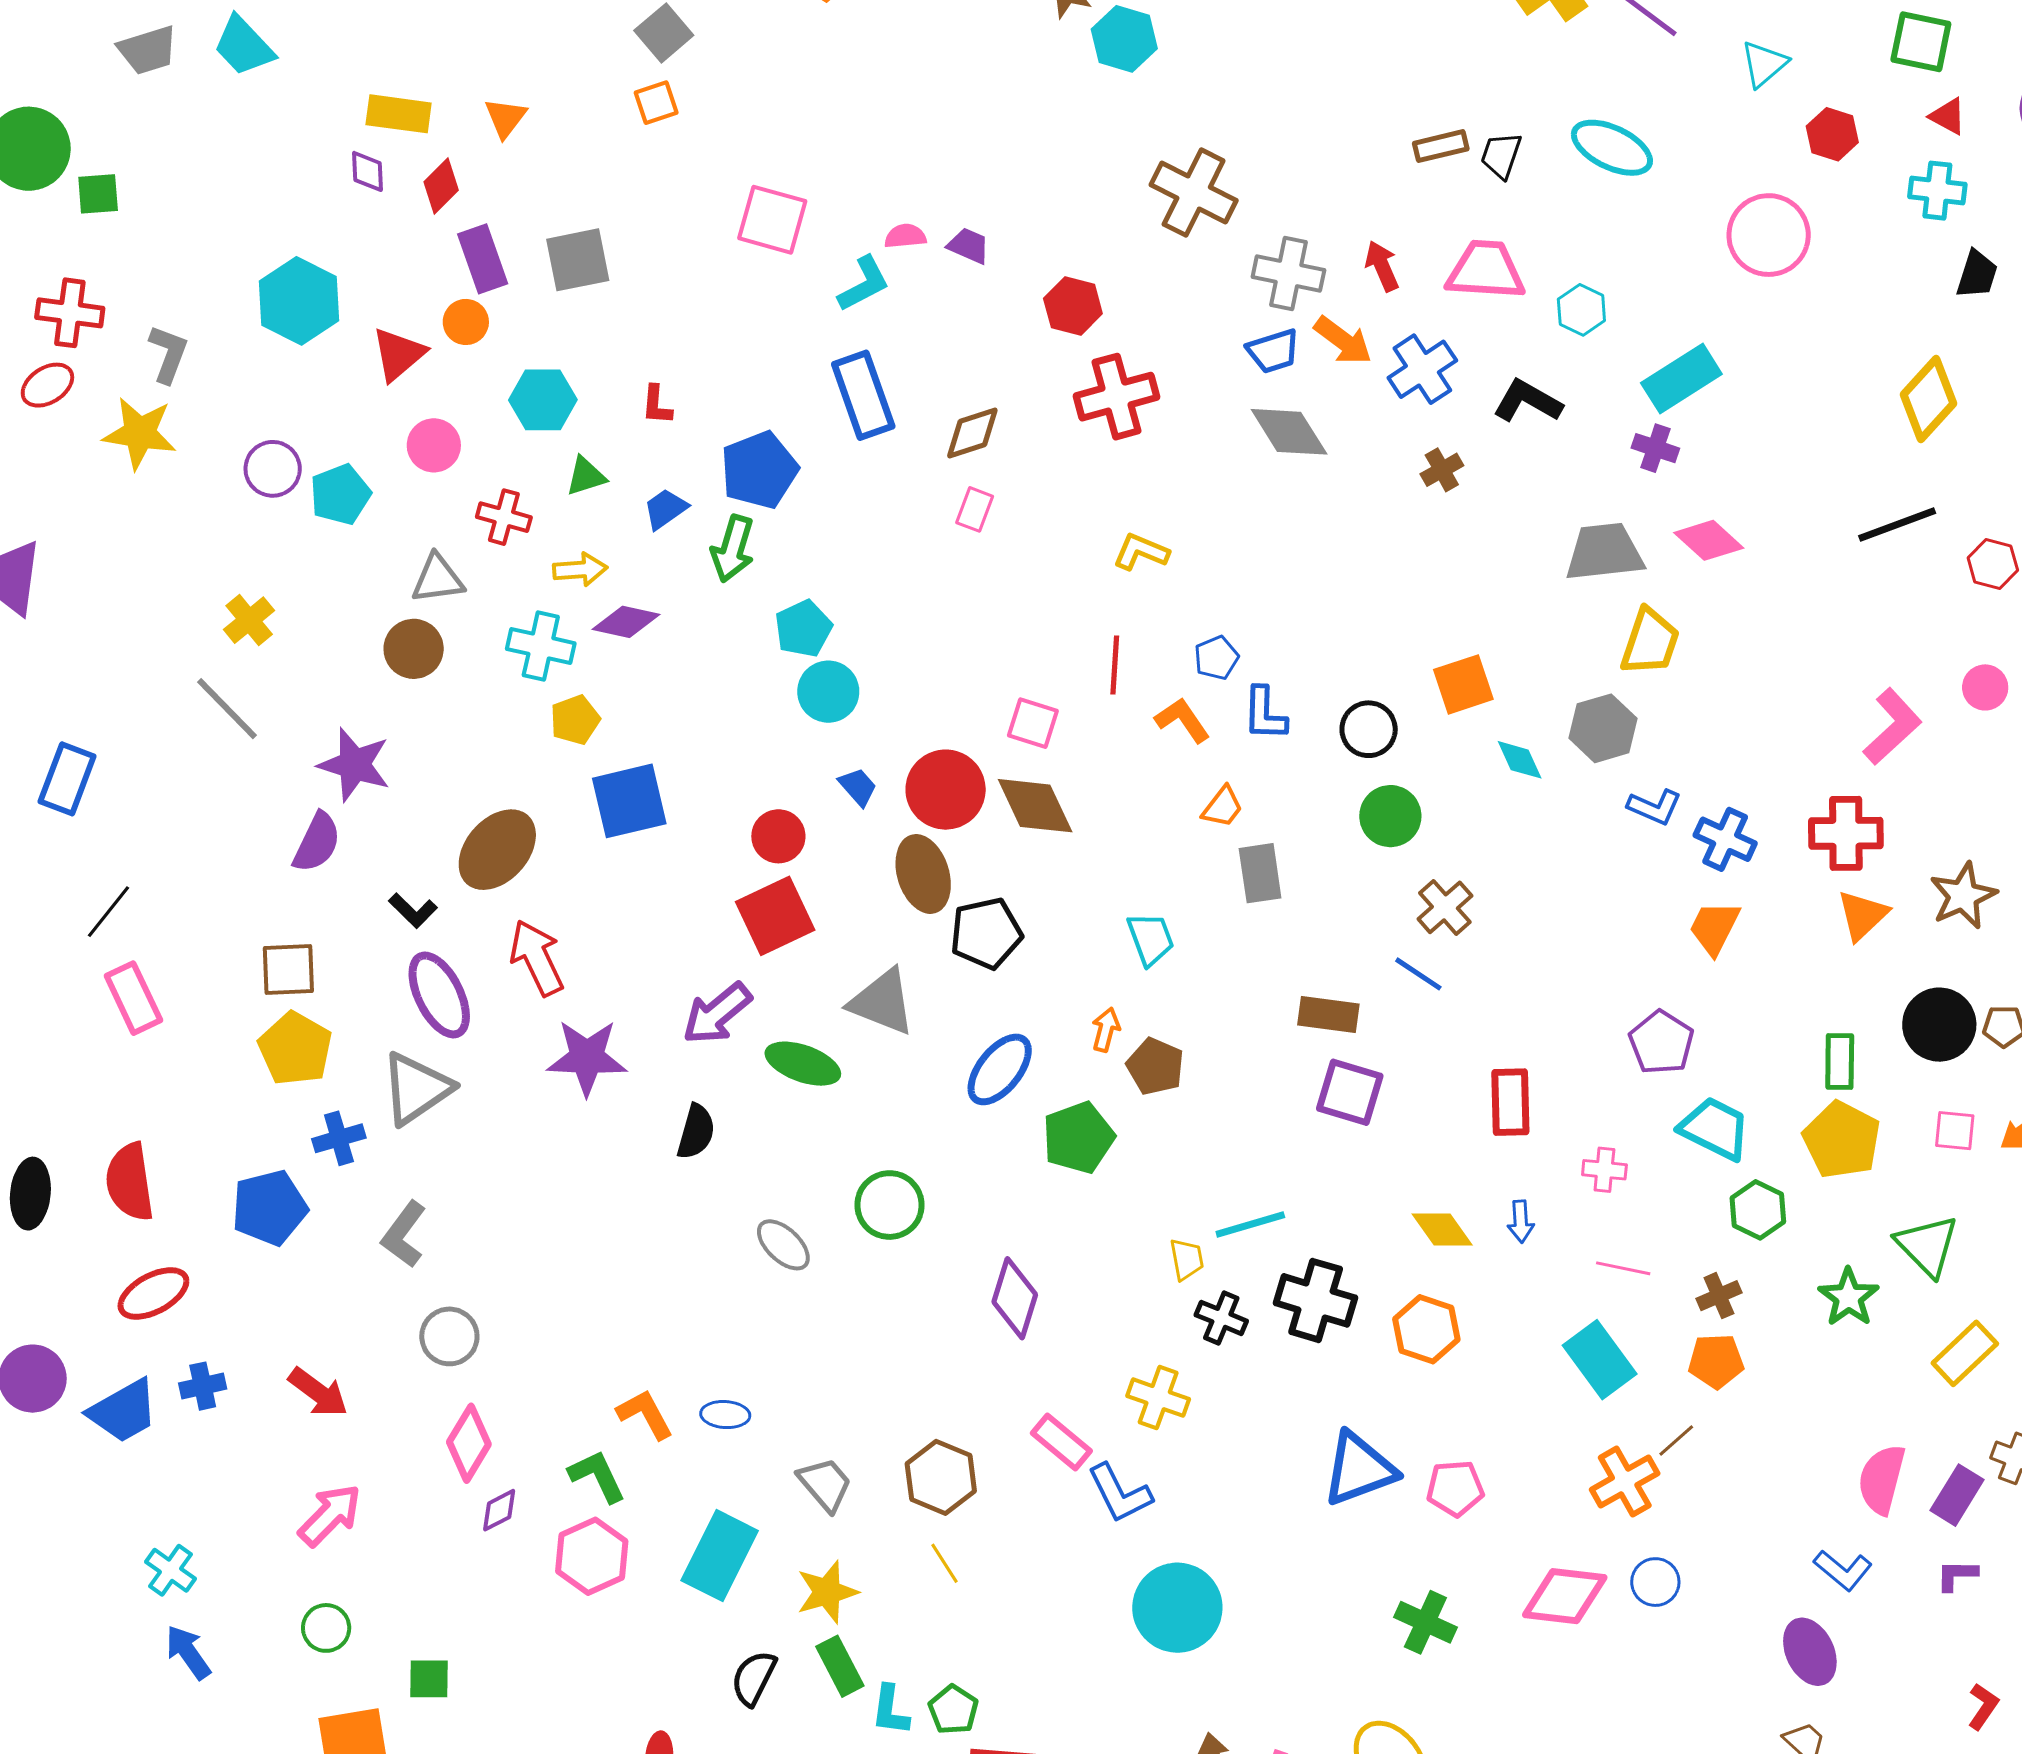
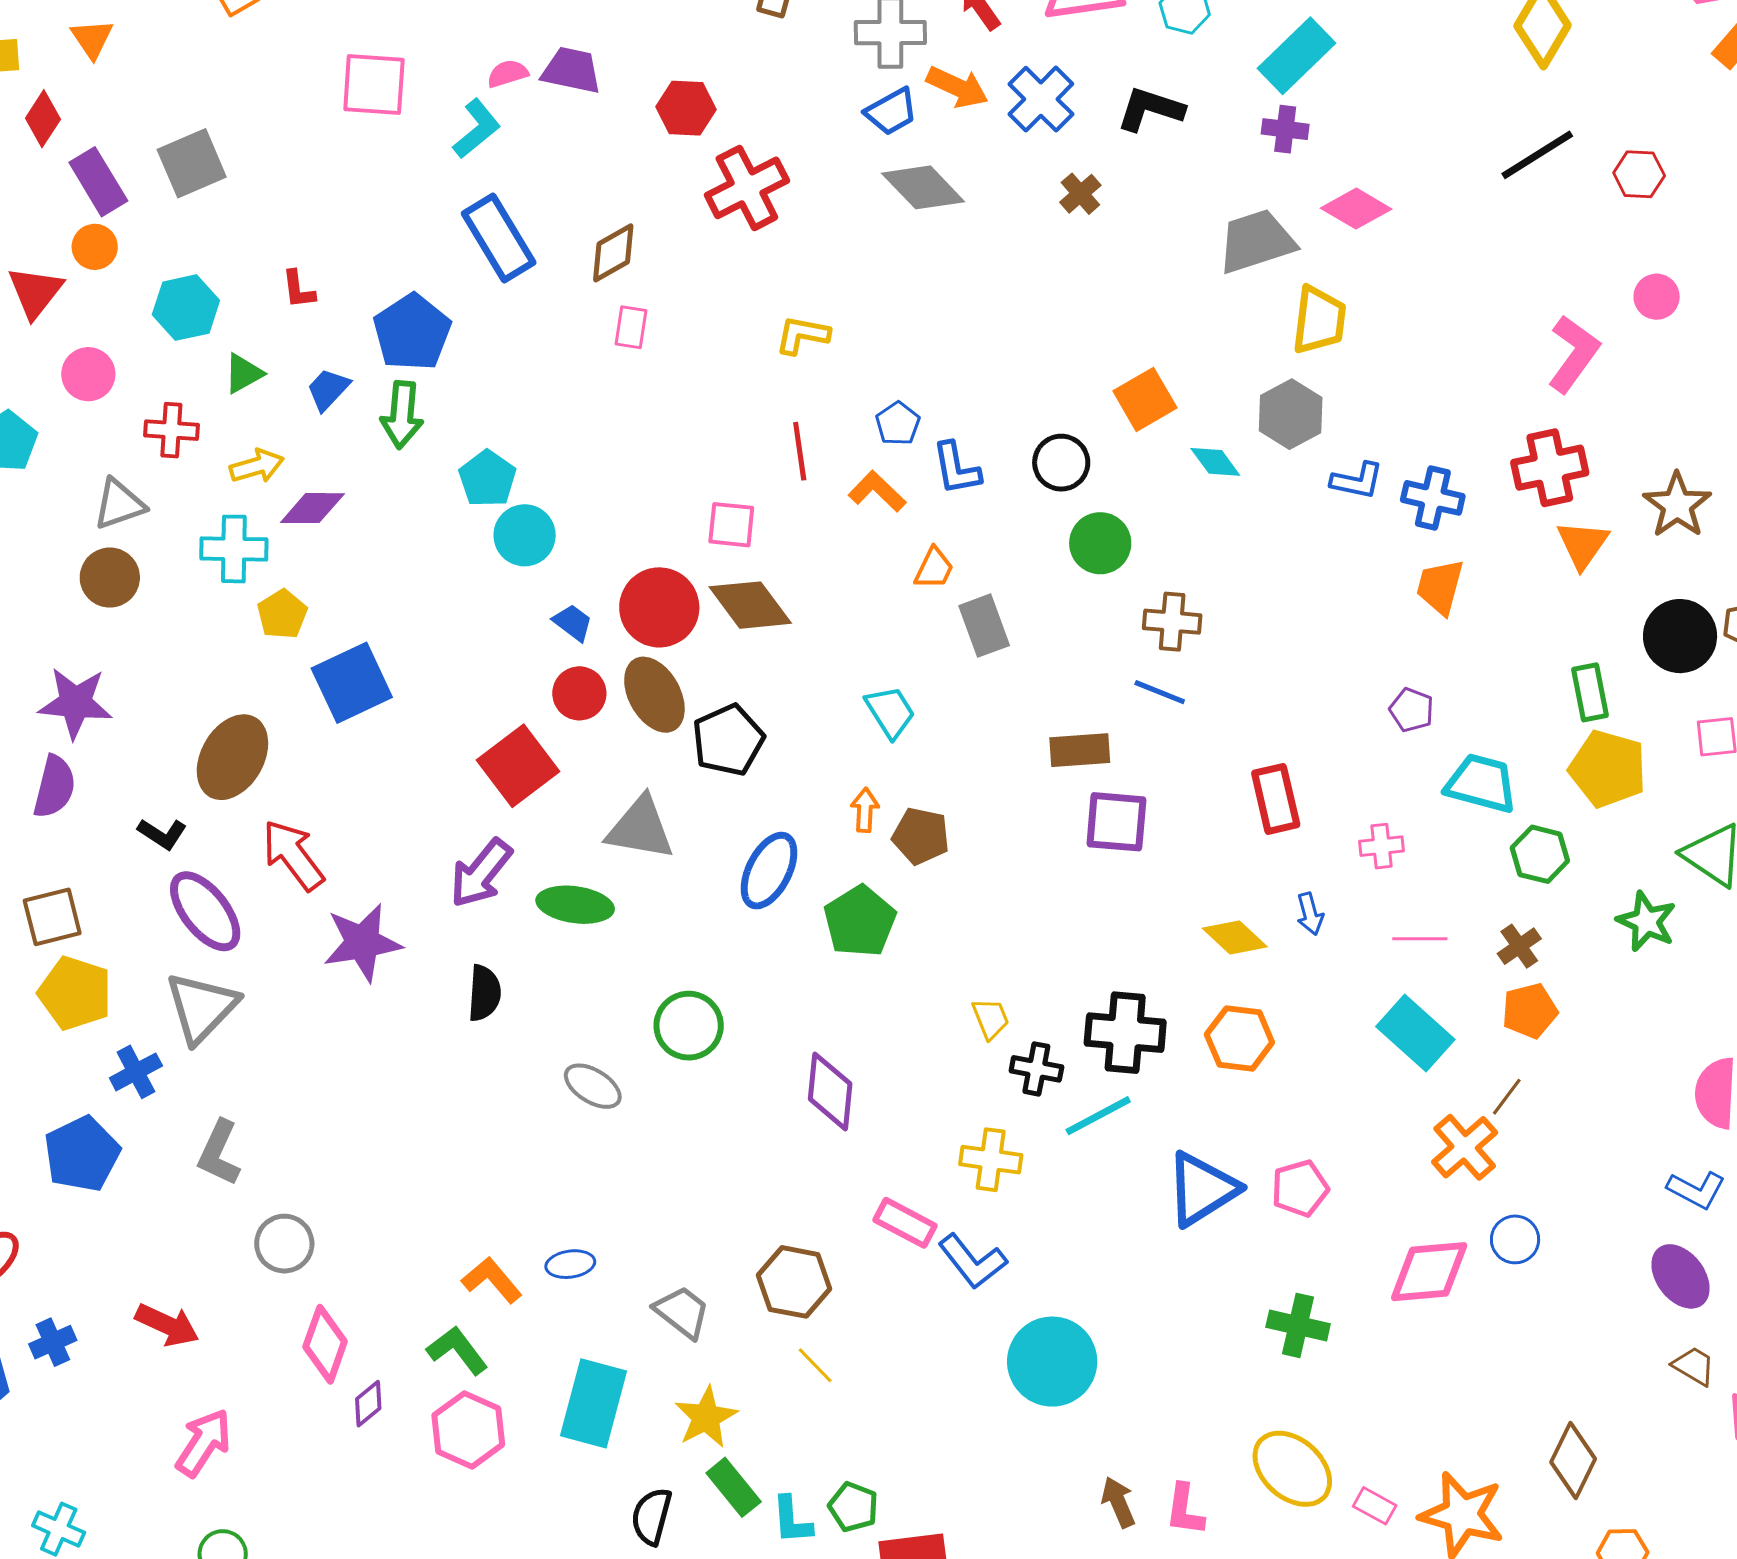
purple trapezoid: (969, 246) -> (572, 70), size x1.4
red circle: (778, 836) -> (579, 693), moved
brown cross: (1445, 907) -> (1172, 622), turned -32
purple pentagon: (1661, 1042) -> (1412, 710), size x0.7
cyan line: (1250, 1224) -> (1098, 1116), moved

